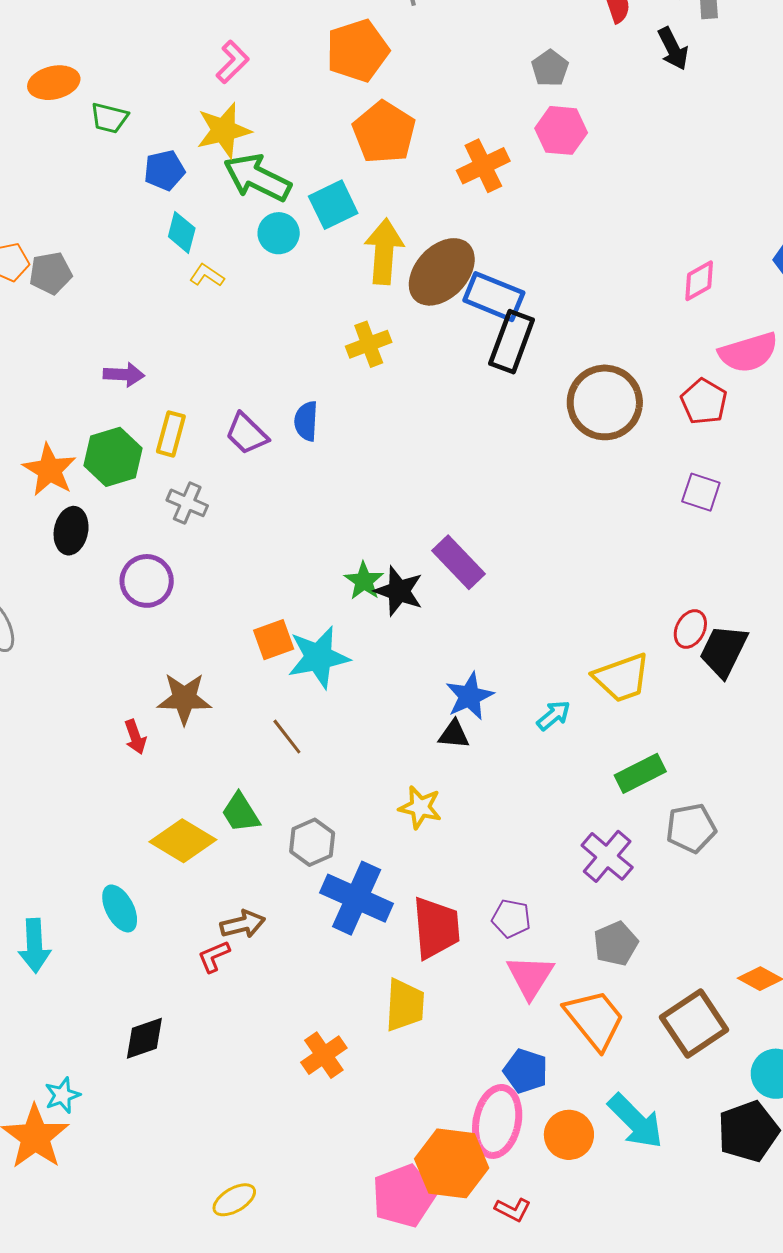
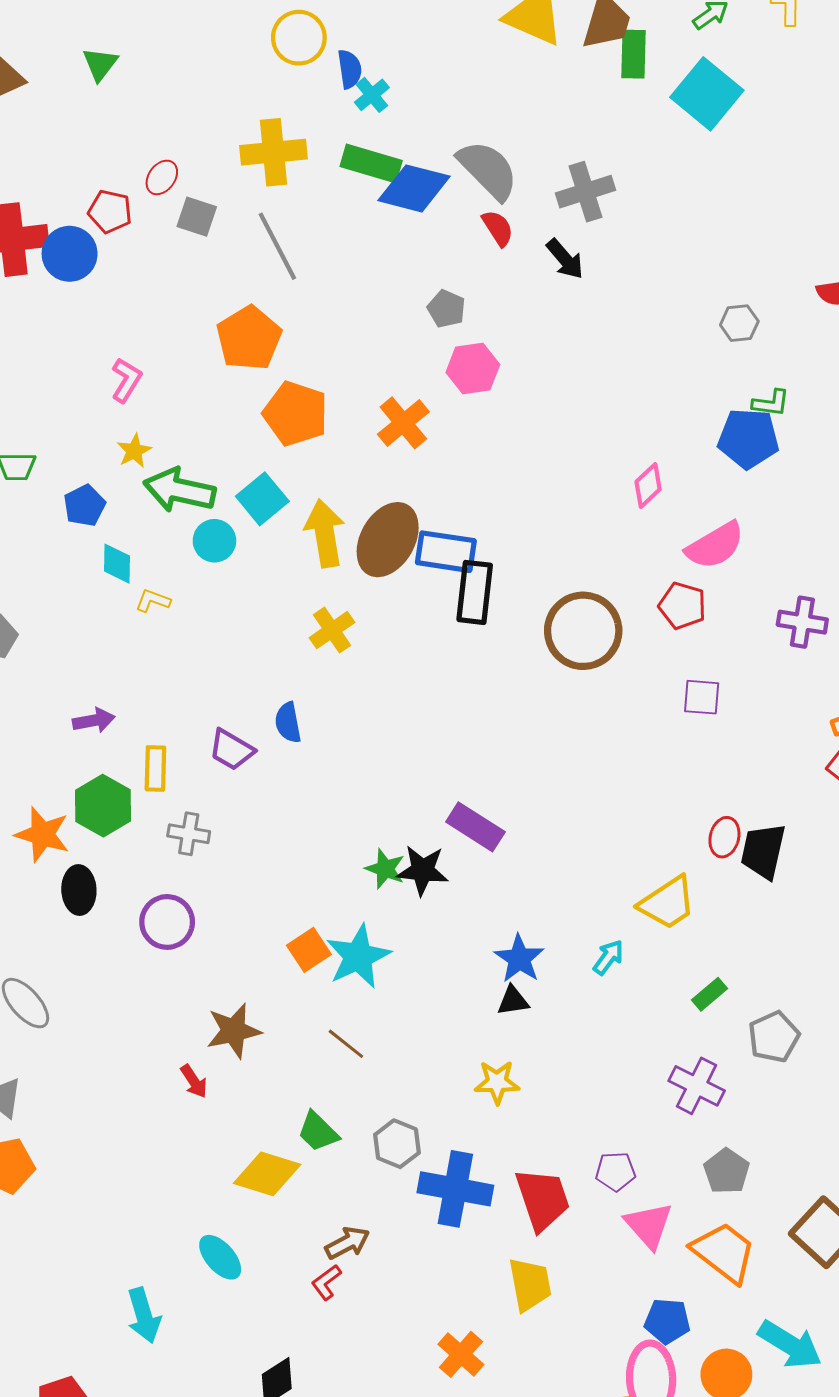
yellow star: (224, 130) -> (134, 451), size x0.6
green rectangle: (640, 773) -> (710, 994), size x0.7

